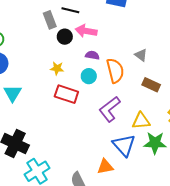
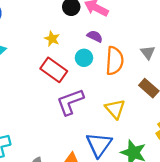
purple L-shape: (110, 109) -> (70, 102), moved
yellow triangle: (141, 121) -> (115, 109), moved, turned 36

